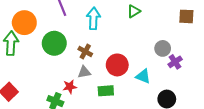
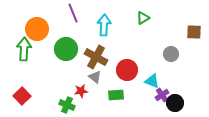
brown square: (186, 16) -> (194, 32), moved
brown cross: (85, 52) -> (96, 57), size x1.6
purple cross: (175, 62) -> (162, 95), moved
gray triangle: (84, 72) -> (95, 77), turned 48

